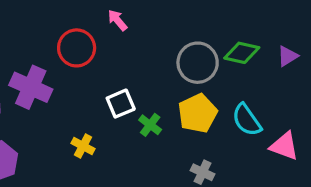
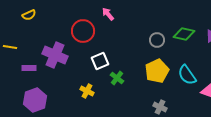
gray circle: (198, 63) -> (157, 40), size x0.6
white square: (121, 104) -> (100, 61), moved
green cross: (150, 125) -> (117, 78), moved

